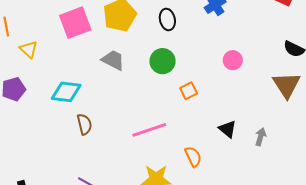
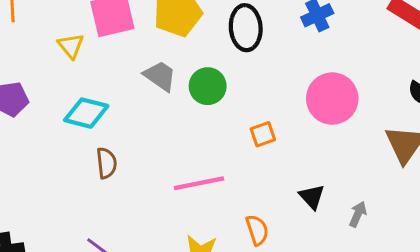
black ellipse: (167, 19) -> (246, 28), size x1.4
yellow triangle: (29, 49) -> (71, 46), moved
pink circle: (233, 60) -> (332, 99), size x1.8
green circle: (163, 61) -> (208, 86), moved

